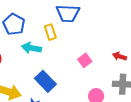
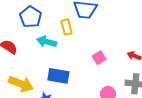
blue rectangle: (45, 81) -> (58, 76), turned -40

